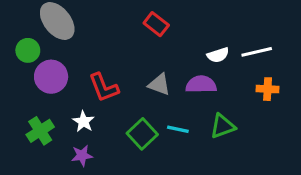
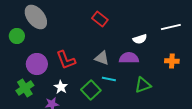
white line: (257, 52) -> (171, 27), moved
purple circle: (51, 77) -> (37, 64), moved
white star: (84, 122) -> (61, 87), moved
cyan line: (178, 129) -> (109, 79), moved

